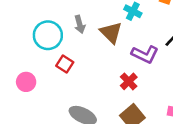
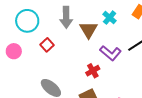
gray arrow: (80, 24) -> (66, 17), size x1.5
cyan circle: (48, 35) -> (27, 21), moved

